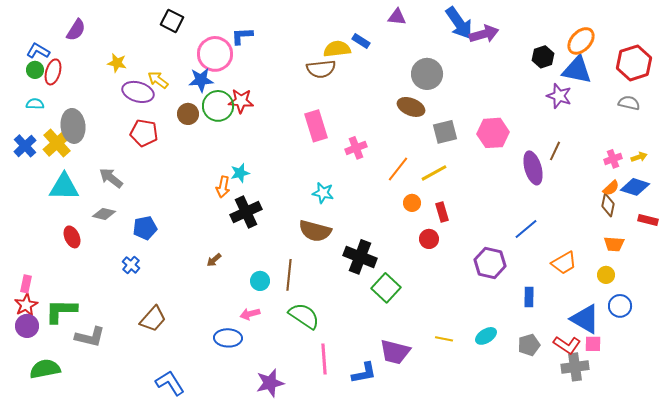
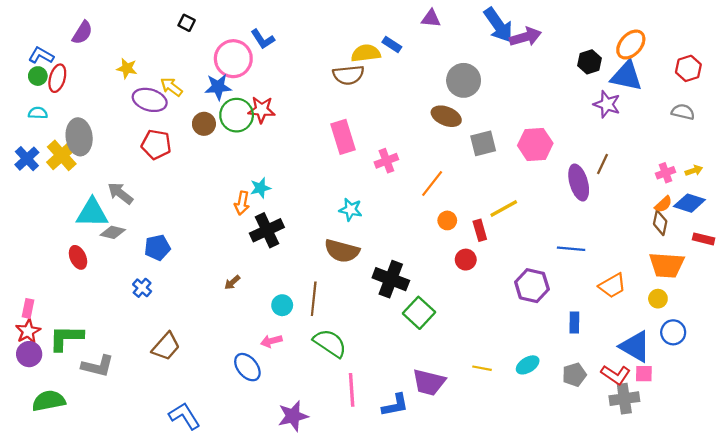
black square: (172, 21) -> (187, 23), size x0.7
blue L-shape: (242, 36) -> (263, 39), turned -120
red hexagon: (634, 63) -> (688, 68), size x0.7
yellow line: (434, 173) -> (504, 209), moved
cyan triangle: (64, 187) -> (92, 213), moved
blue line: (526, 229) -> (571, 249), turned 45
orange trapezoid: (614, 244) -> (667, 265), size x1.6
blue ellipse: (228, 338) -> (247, 367), turned 48

